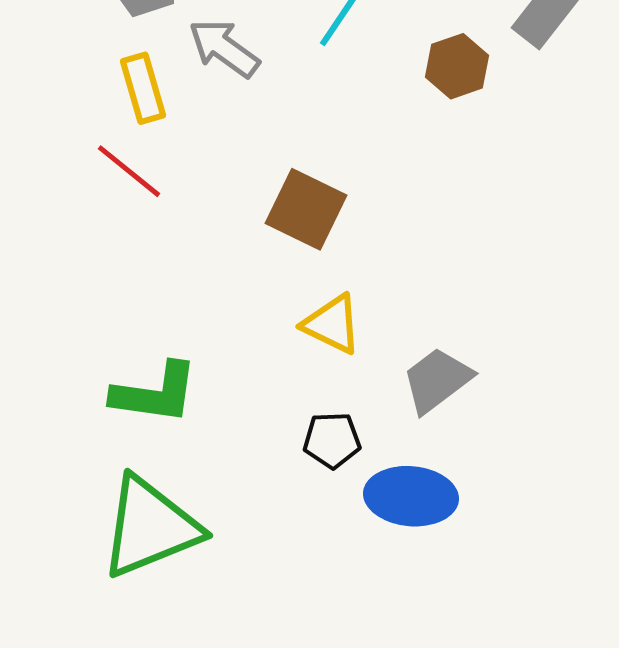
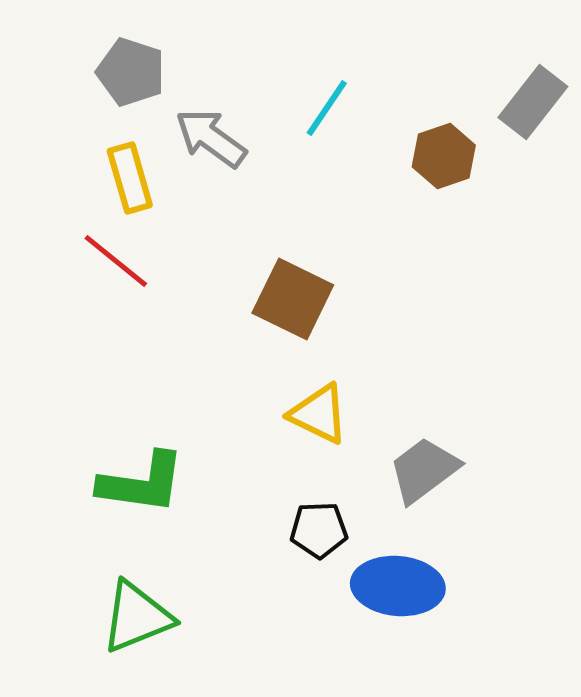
green triangle: (150, 527) -> (137, 617), size x0.7

